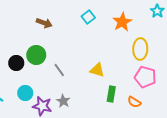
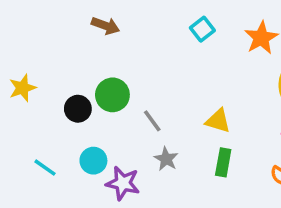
brown arrow: (44, 23) -> (106, 26), moved
green rectangle: (111, 94) -> (223, 162), moved
gray star: (63, 101) -> (166, 159), moved

